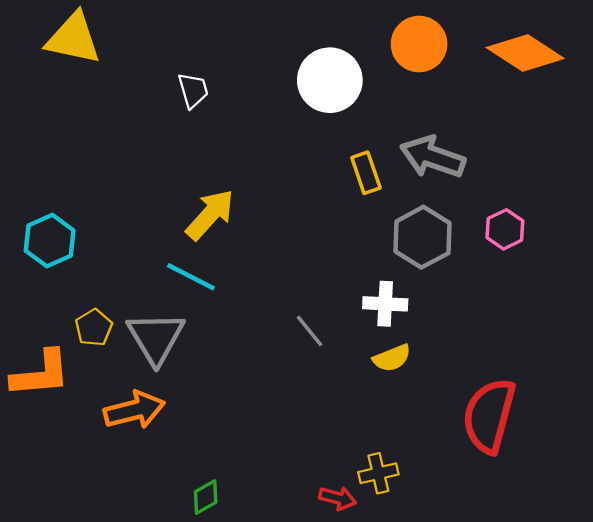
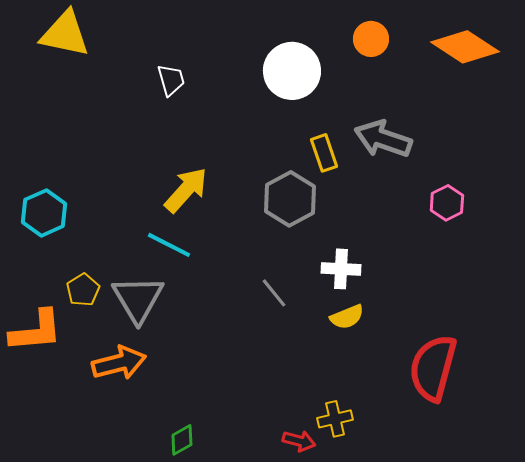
orange circle: (419, 44) -> (371, 39), size x0.7
gray hexagon: (422, 237) -> (290, 199), moved

